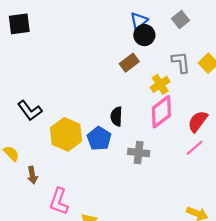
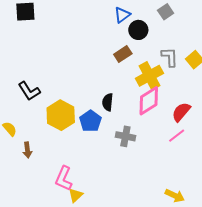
gray square: (181, 19) -> (166, 12), moved
blue triangle: (139, 21) -> (122, 15), moved
yellow cross: (160, 84) -> (149, 76), size x1.5
pink L-shape: (59, 201) -> (64, 178), moved

